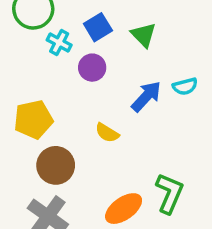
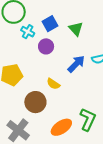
brown circle: (56, 165) -> (35, 102), moved

